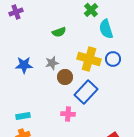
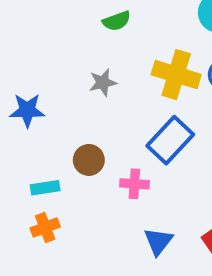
blue star: (24, 65) -> (27, 110), moved
brown circle: (65, 77) -> (89, 160), moved

